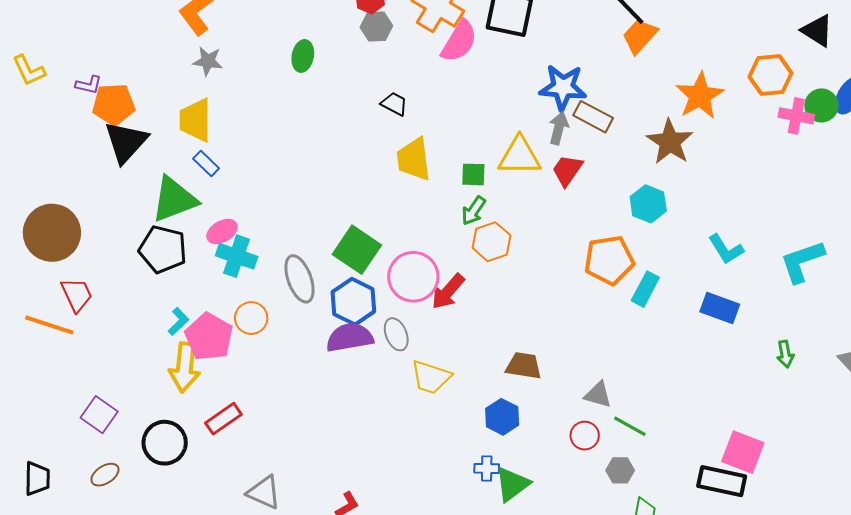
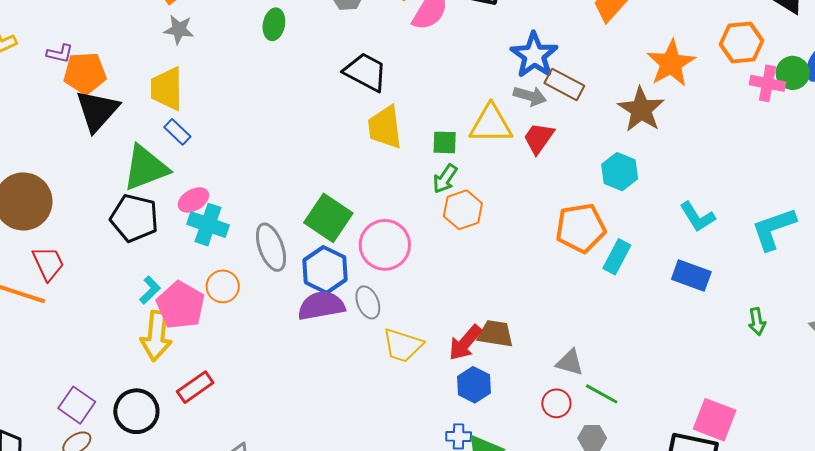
blue star: (563, 87) -> (534, 55), turned 30
black trapezoid: (394, 104) -> (366, 72), size x1.6
gray arrow: (559, 128) -> (530, 96), turned 92
red arrow: (448, 291) -> (465, 343), moved
purple square: (99, 415) -> (77, 405), moved

